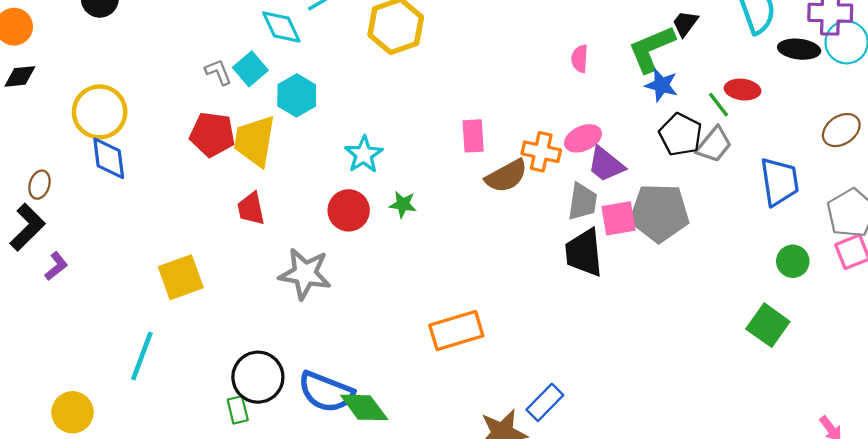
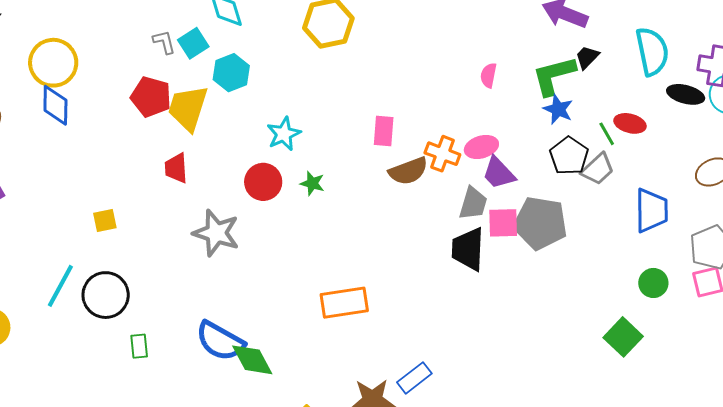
yellow square: (181, 277) -> (105, 220), size x0.6
black circle: (258, 377) -> (106, 295), moved

